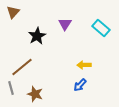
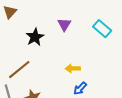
yellow arrow: (84, 65) -> (73, 68), moved

